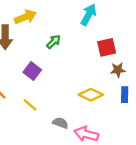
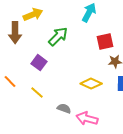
green arrow: (54, 42) -> (58, 37), size x1.5

